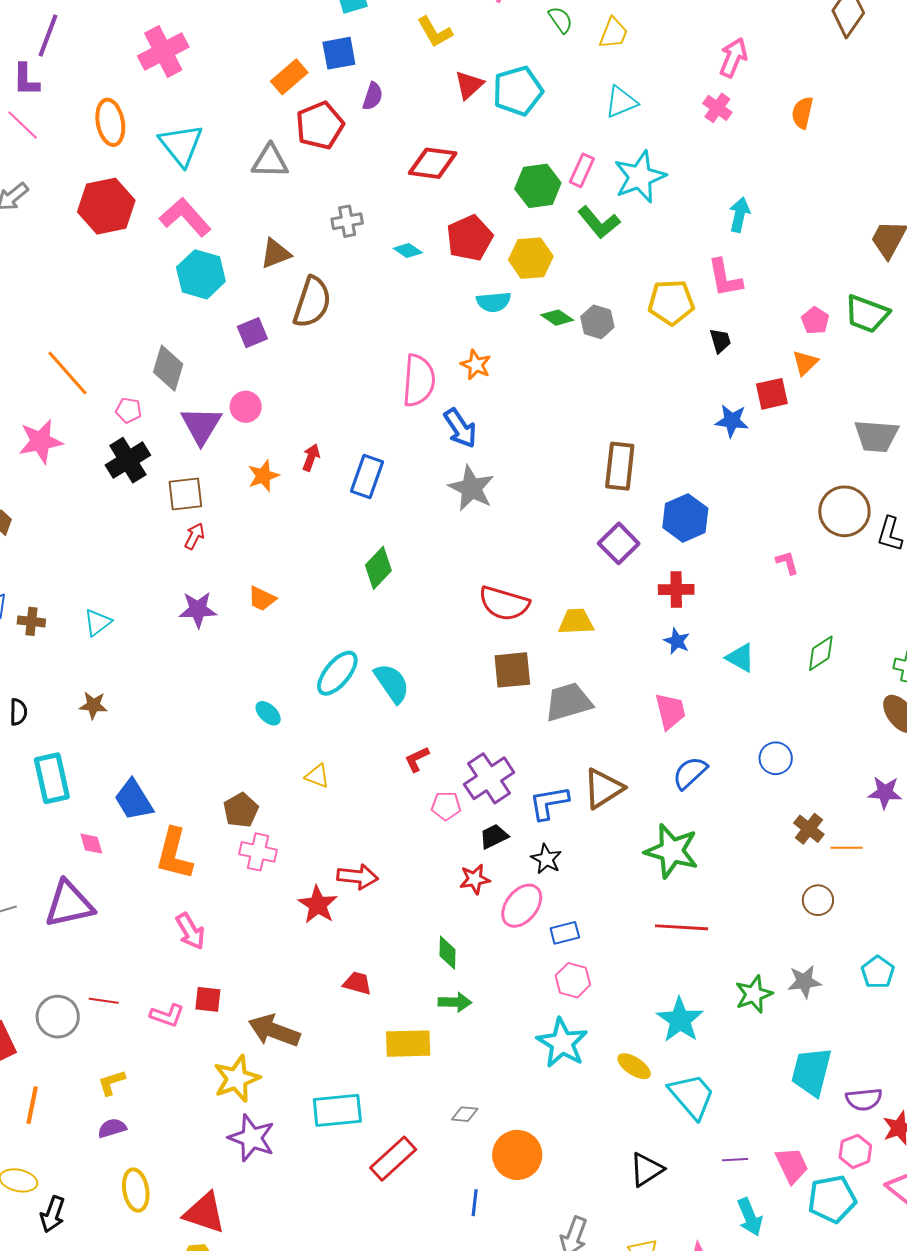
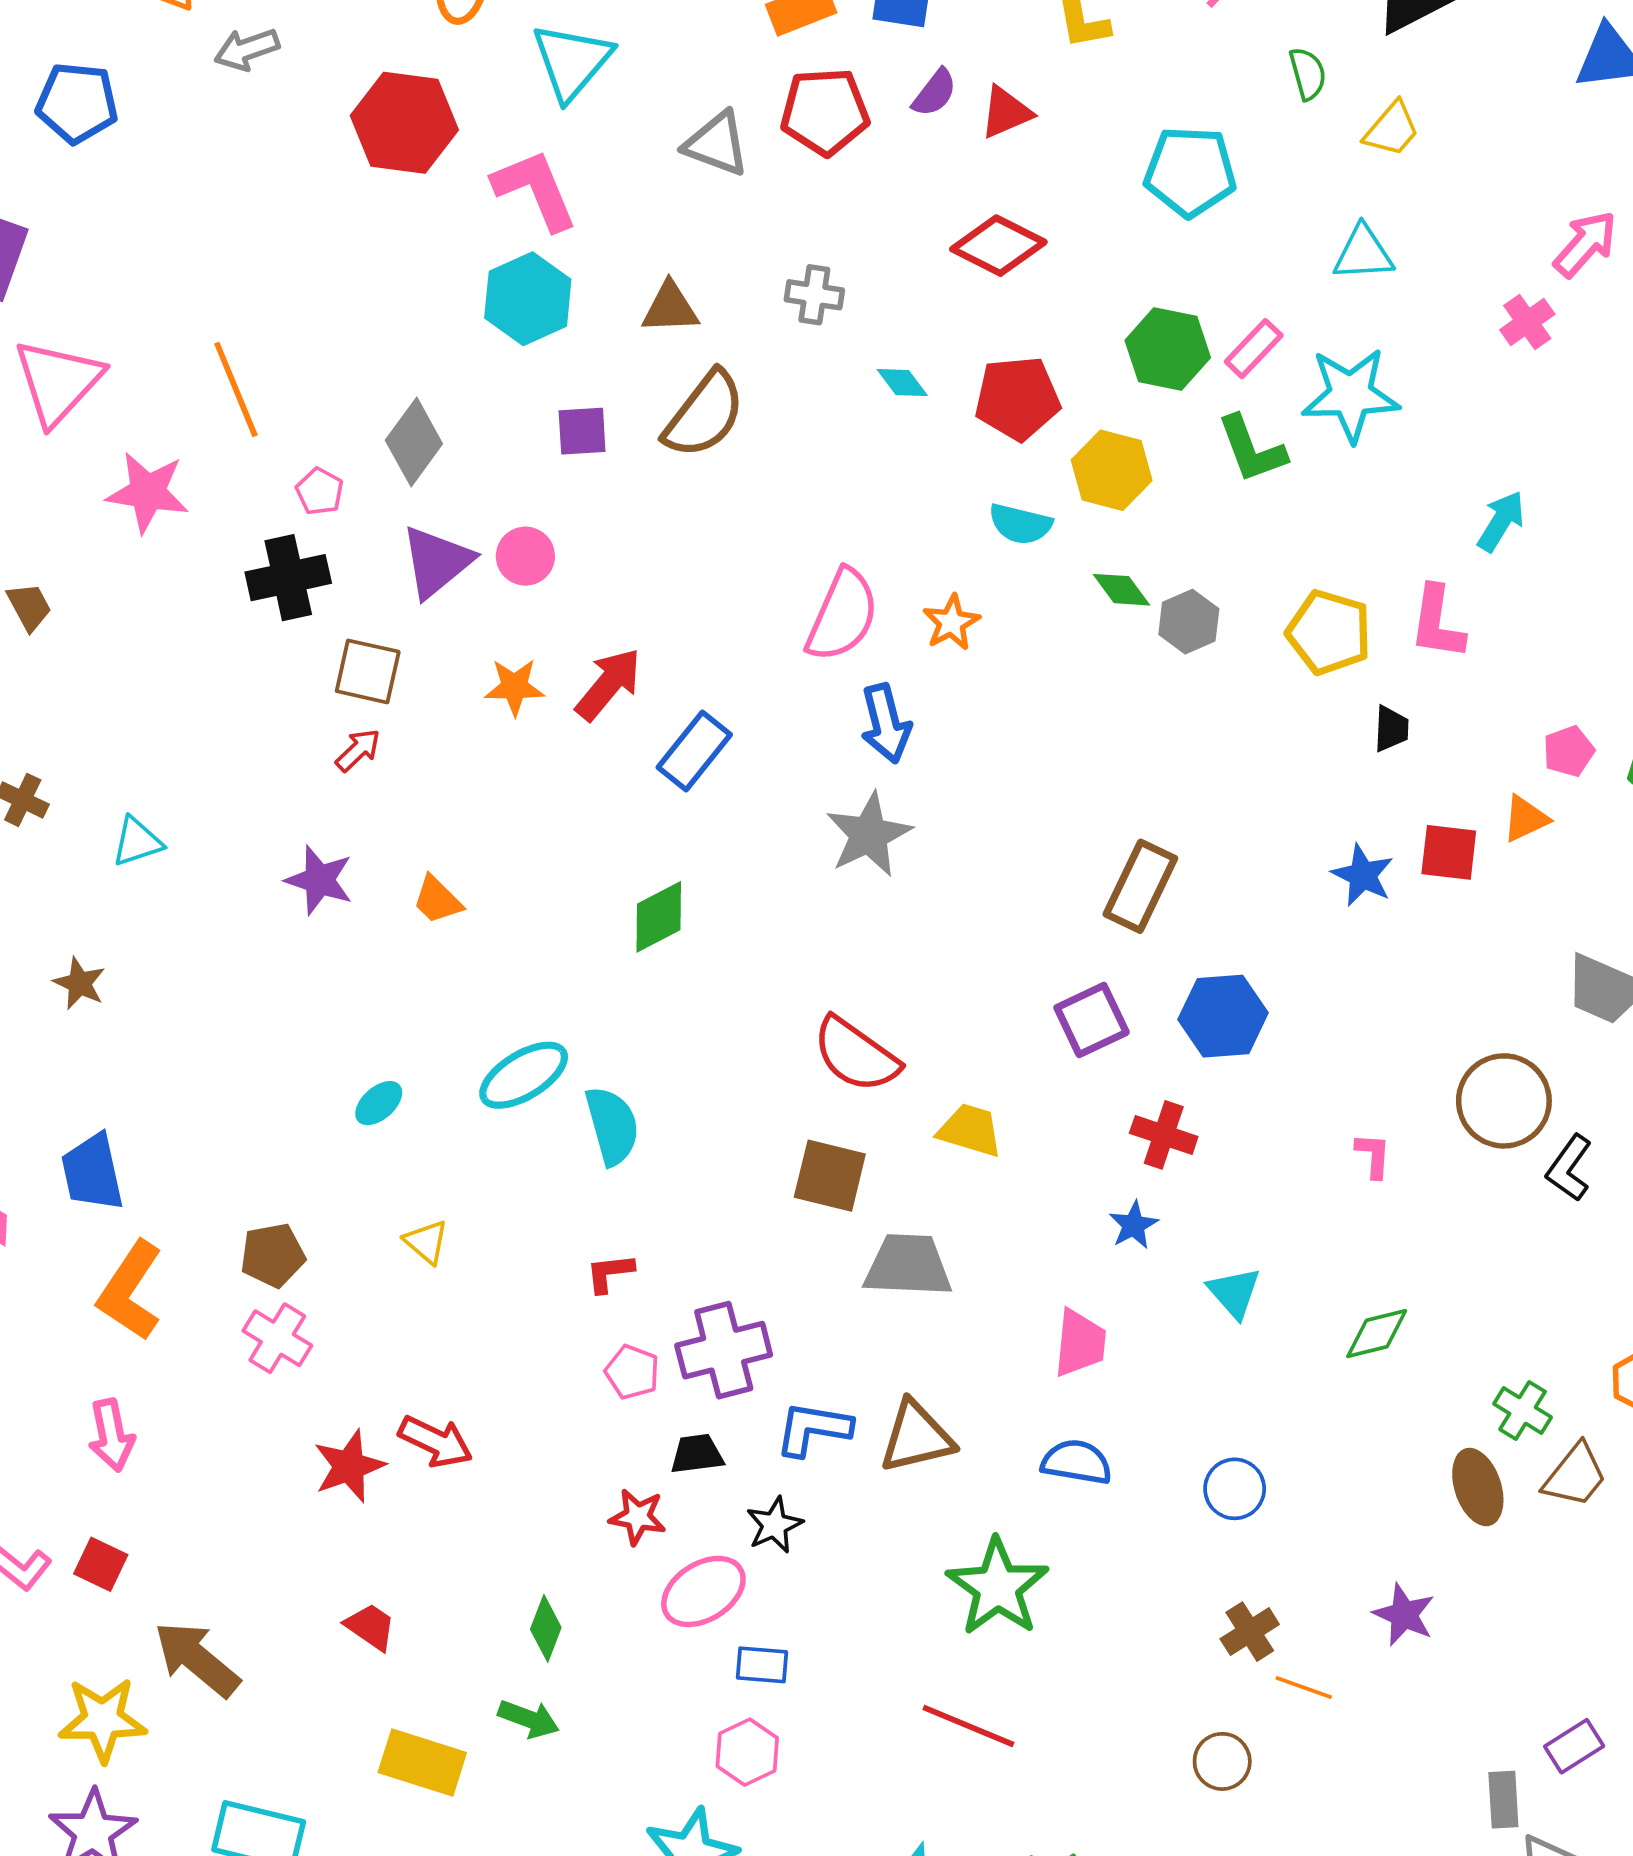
red triangle: (469, 85) -> (1006, 112), moved
red arrow: (311, 458) -> (608, 684), size x1.6
cyan ellipse: (268, 713) -> (379, 1103), turned 76
blue semicircle: (690, 773) -> (1077, 1462), turned 33

